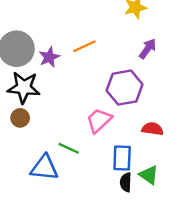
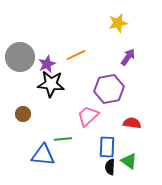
black star: (24, 88) -> (51, 84), moved
green line: (69, 148) -> (63, 139), turned -30

